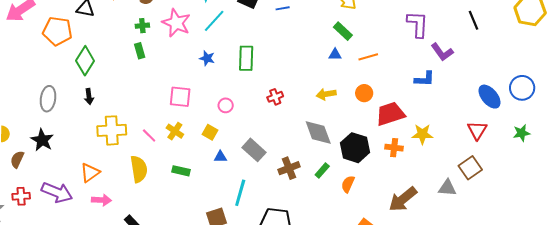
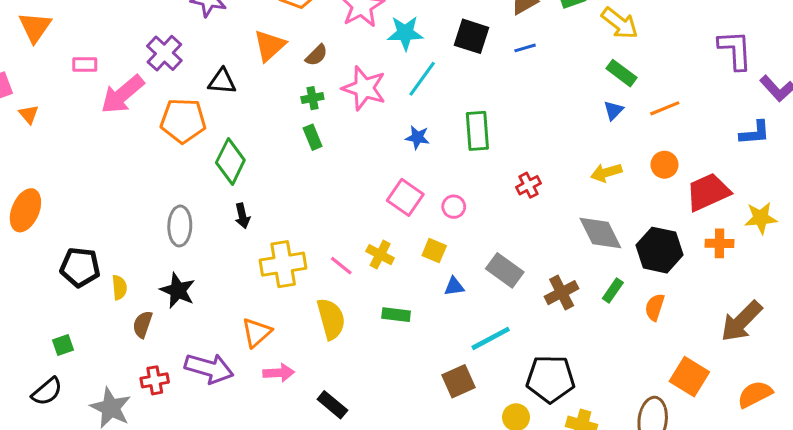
blue triangle: (335, 55) -> (613, 110), turned -40
pink square: (180, 97) -> (405, 197), moved, turned 35
cyan line: (240, 193) -> (491, 338), turned 52

